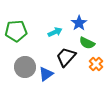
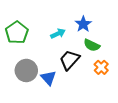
green pentagon: (16, 31) -> (17, 33), turned -30
blue triangle: (46, 74) -> (48, 78), turned -35

